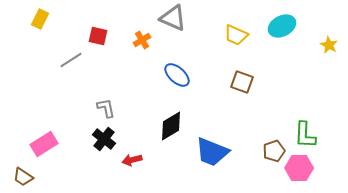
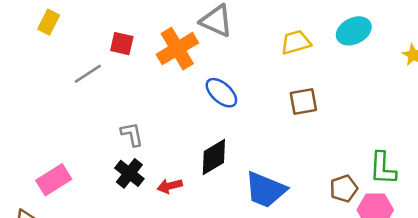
yellow trapezoid: (236, 35) -> (296, 42), turned 140
orange cross: (142, 40) -> (177, 49), size x1.8
brown square: (242, 82) -> (303, 102), turned -30
red arrow: (132, 160) -> (170, 186), moved

